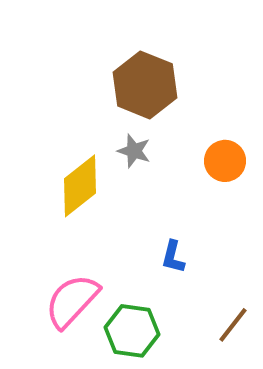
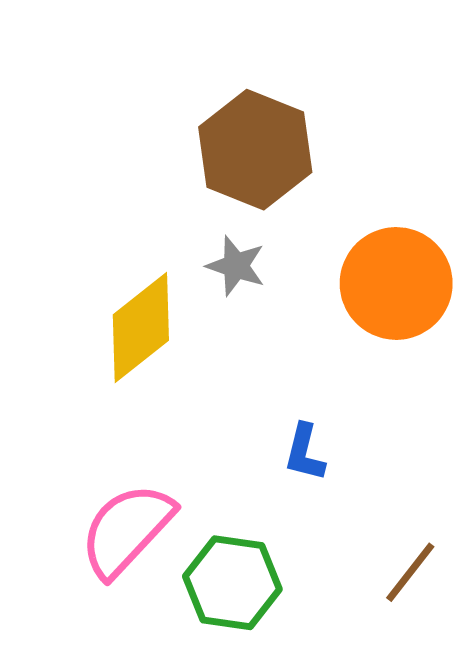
orange circle: (225, 161) -> (396, 283), size x1.5

